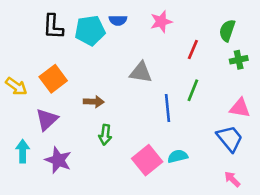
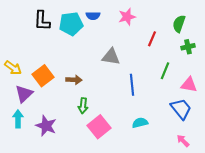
orange square: (53, 79) -> (43, 76), moved
green line: (193, 90) -> (165, 71), moved
purple triangle: (47, 119) -> (24, 94), moved
pink square: (147, 160) -> (99, 127), moved

